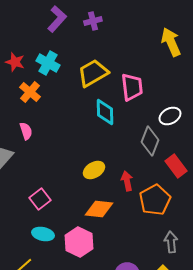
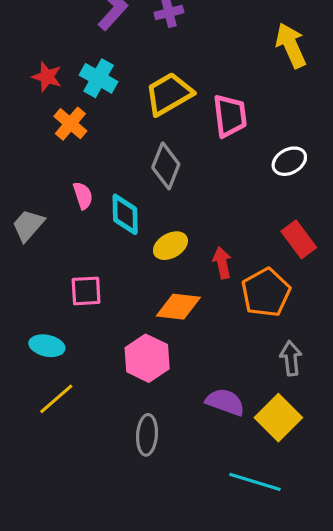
cyan diamond: (105, 112) -> (125, 214), moved
pink semicircle: (26, 131) -> (83, 196), moved
gray diamond: (150, 141) -> (166, 166), moved
pink square: (40, 199) -> (86, 291), turned 35
cyan ellipse: (43, 234) -> (47, 346), moved

